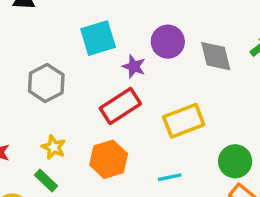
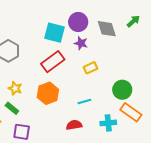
cyan square: (98, 38) -> (55, 33), moved, turned 35
purple star: (134, 67) -> (81, 43), moved
yellow rectangle: (184, 121) -> (90, 68), size x0.6

